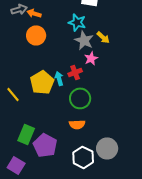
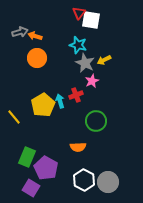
yellow arrow: (103, 37) -> (104, 60), turned 112
green circle: (80, 98) -> (96, 121), moved
gray circle: (107, 148) -> (108, 182), moved
purple square: (16, 165) -> (31, 188), moved

